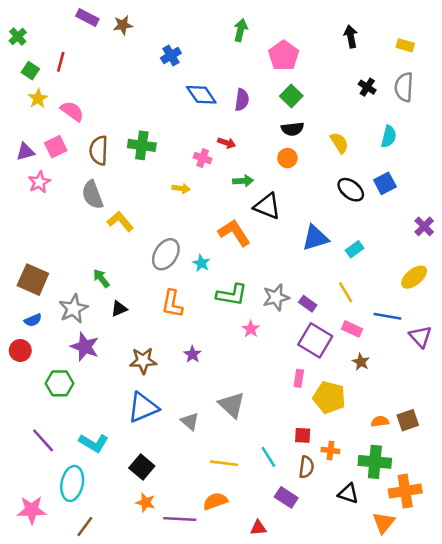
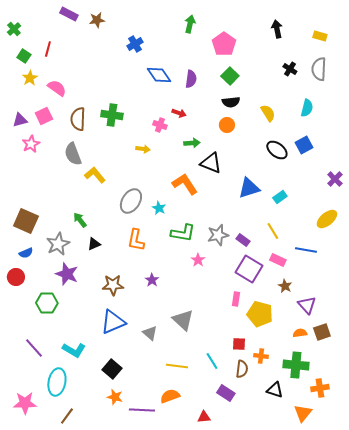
purple triangle: (420, 337) -> (307, 305), moved
orange cross: (405, 491) -> (320, 388), size x0.7

